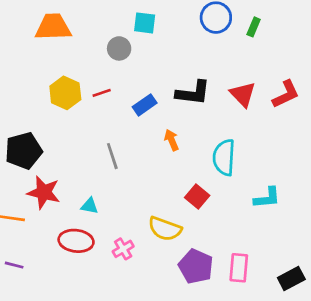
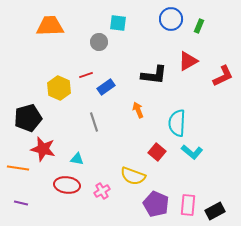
yellow hexagon: (65, 93) -> (59, 88), moved
red triangle: (243, 94) -> (188, 61), moved, turned 45
blue rectangle: (145, 105) -> (106, 87), moved
cyan L-shape: (267, 198) -> (192, 152), moved, turned 45
black rectangle: (291, 279) -> (215, 211), moved

